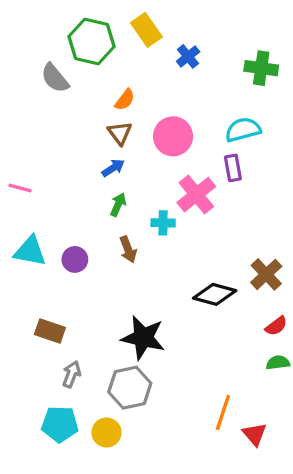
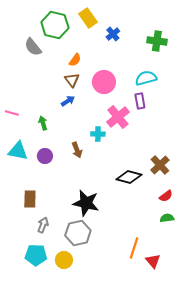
green arrow: (118, 205) -> (43, 123), moved, turned -40
brown rectangle: (50, 331) -> (30, 199), turned 72

